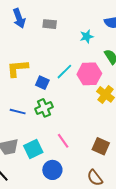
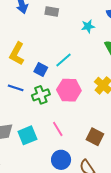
yellow L-shape: (17, 68) -> (17, 54), turned -60
pink hexagon: (89, 74) -> (69, 90), moved
blue line: (18, 112) -> (16, 88), moved
blue circle: (52, 170) -> (61, 160), moved

